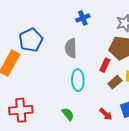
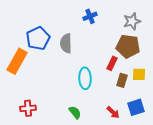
gray semicircle: (71, 48) -> (66, 43), moved
brown rectangle: (115, 82) -> (122, 80), turned -32
red cross: (21, 110) -> (28, 108), size x0.7

